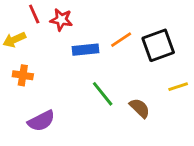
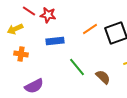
red line: (34, 14) -> (29, 11), turned -32
blue rectangle: (86, 50) -> (55, 41), moved

